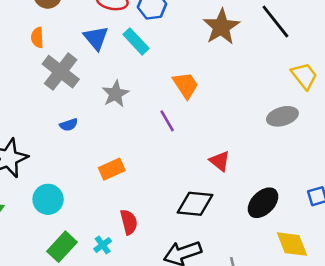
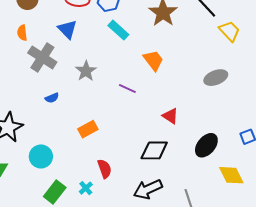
cyan rectangle: (136, 41) -> (118, 30), moved
yellow trapezoid: (304, 76) -> (229, 31), moved
orange trapezoid: (186, 85) -> (153, 60), moved
purple line: (167, 121) -> (127, 88), turned -30

